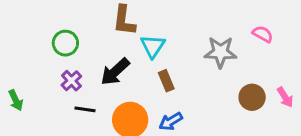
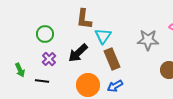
brown rectangle: (166, 81) -> (112, 59), size x1.5
green arrow: (16, 100) -> (20, 70), moved
black line: (85, 109) -> (42, 81), moved

